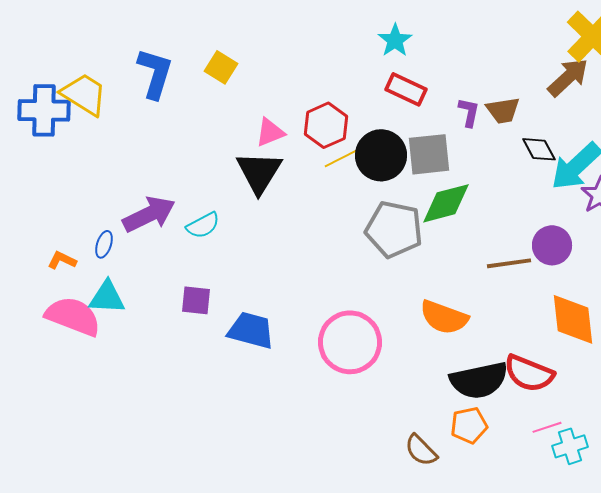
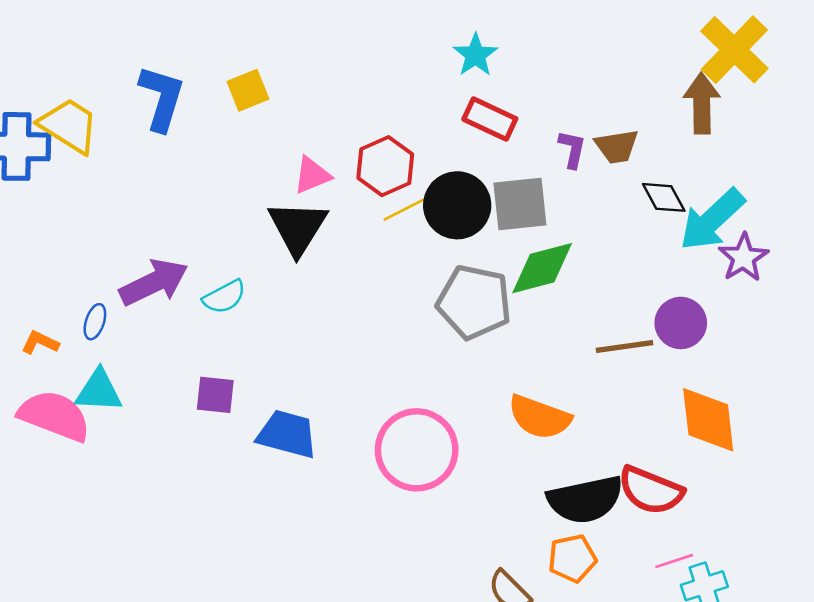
yellow square: (221, 67) -> (248, 90), turned 36
brown arrow: (568, 77) -> (702, 103), turned -48

